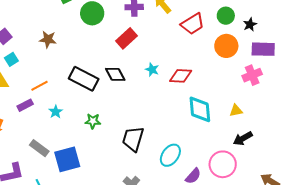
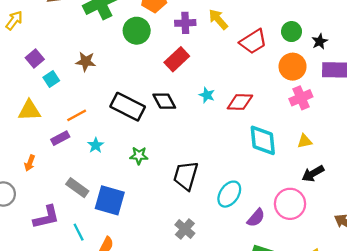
cyan square: (11, 59) -> (51, 79), moved
pink cross: (252, 75) -> (301, 98), moved
blue square: (67, 159) -> (110, 200), turned 32

